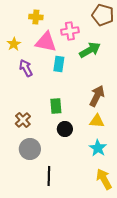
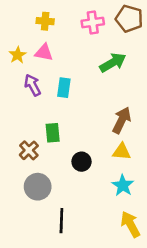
pink cross: (70, 31) -> (93, 22), moved
pink triangle: (46, 42) -> (44, 53), moved, size x0.7
cyan rectangle: (59, 64) -> (64, 88), moved
green rectangle: (56, 106) -> (53, 133), moved

